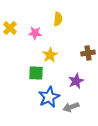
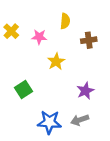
brown cross: (88, 53) -> (89, 40), moved
green square: (36, 73) -> (24, 90), moved, turned -35
blue star: (49, 97) -> (49, 122), moved, turned 30

